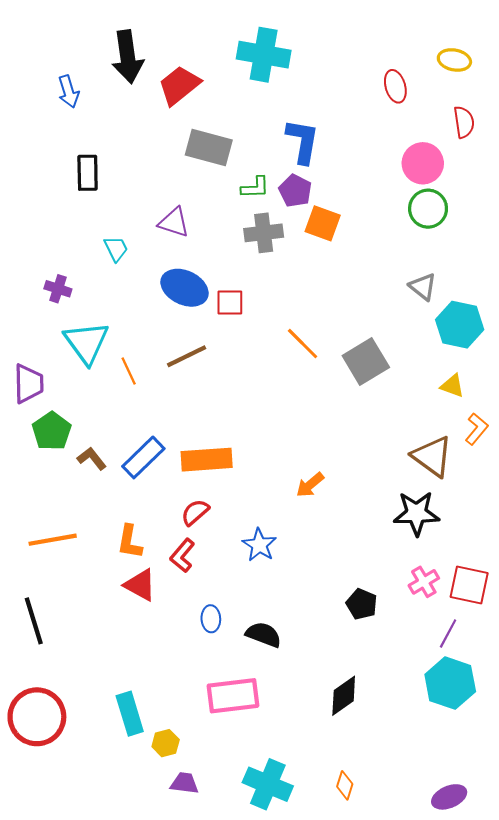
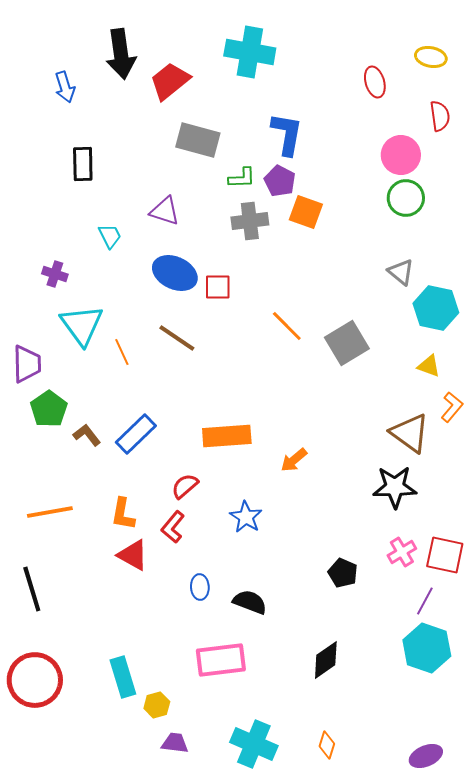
brown line: (187, 356) -> (177, 338), turned 60
orange rectangle: (207, 460) -> (227, 436), moved

